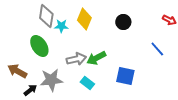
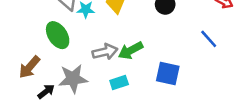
brown arrow: (17, 71) -> (29, 67), turned -78
cyan rectangle: (87, 83) -> (119, 82), turned -56

